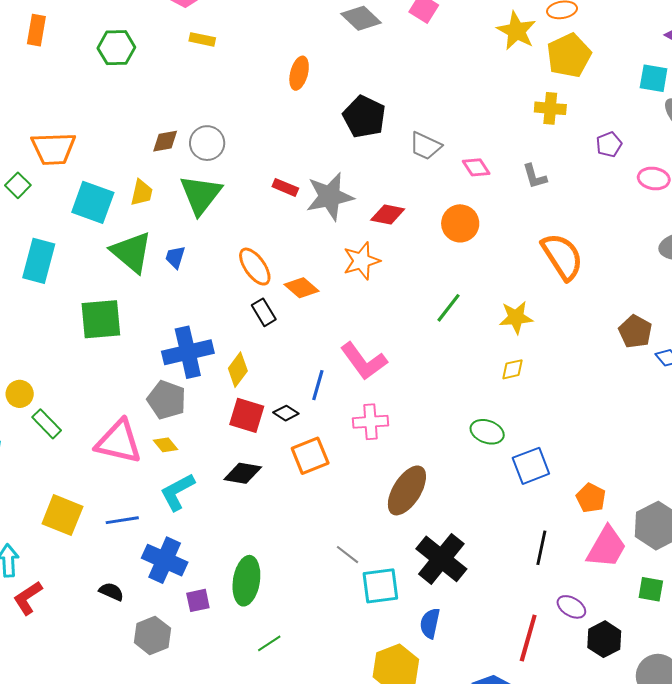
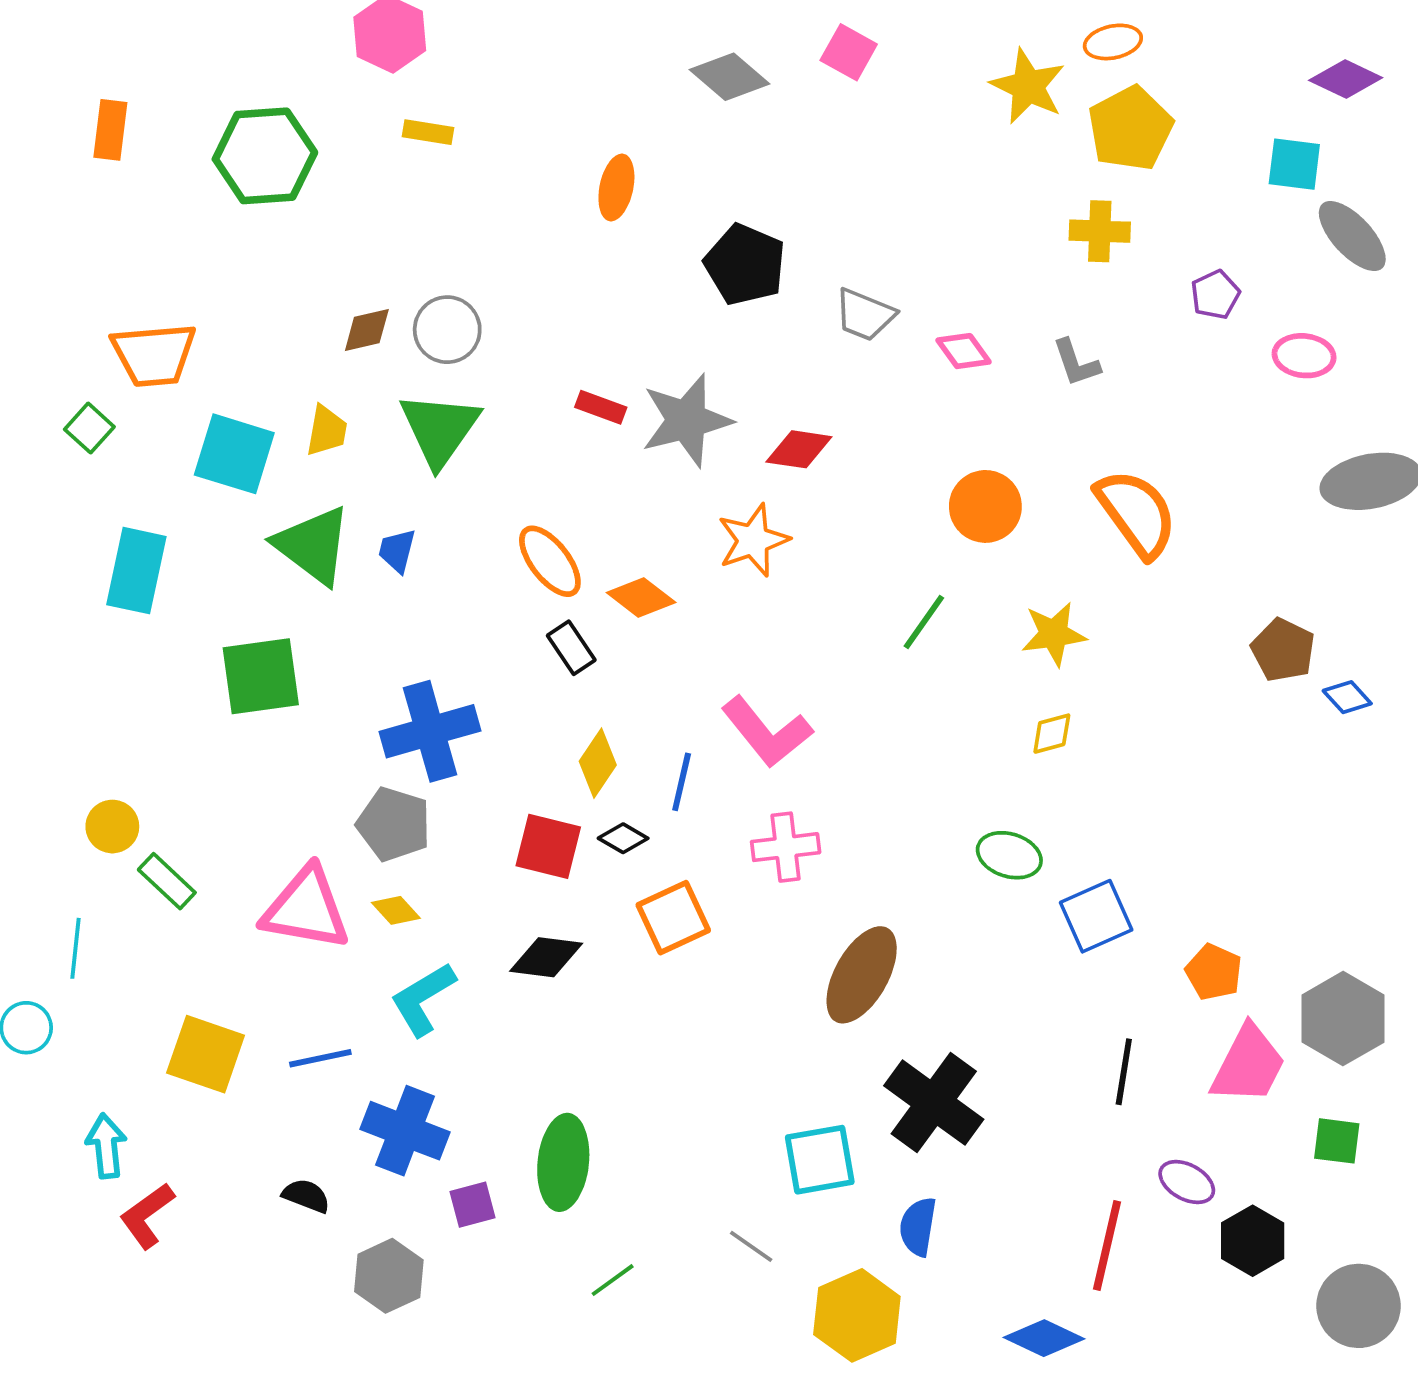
green hexagon: (116, 48) -> (265, 156), size x1.4
orange circle: (460, 223) -> (985, 506), moved
yellow diamond: (238, 370) -> (598, 763), moved
gray line: (347, 555) -> (751, 1246), moved

